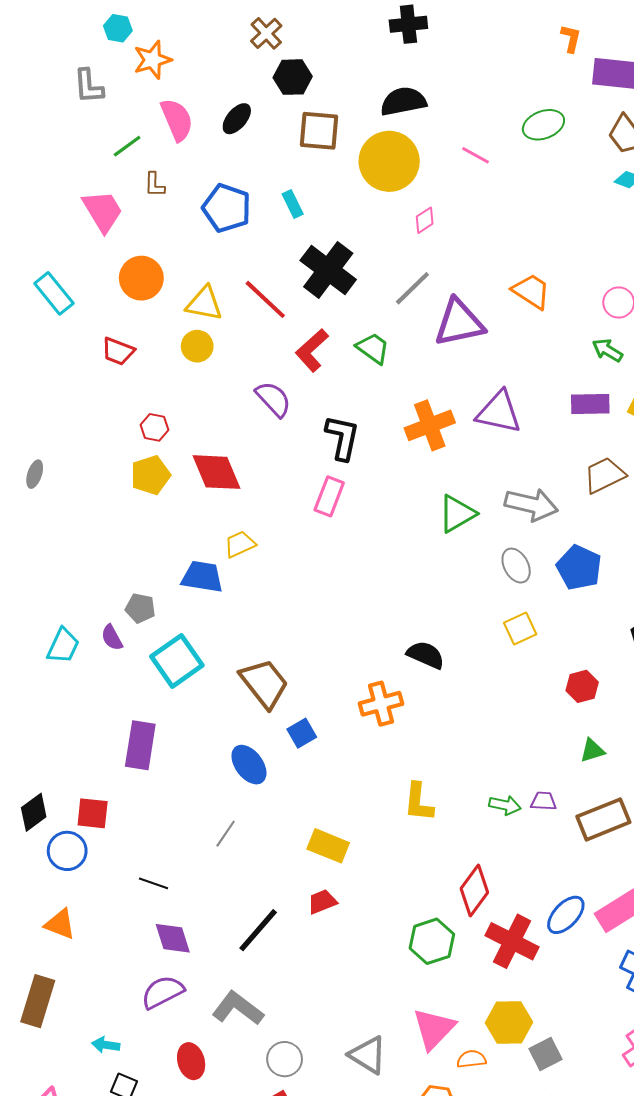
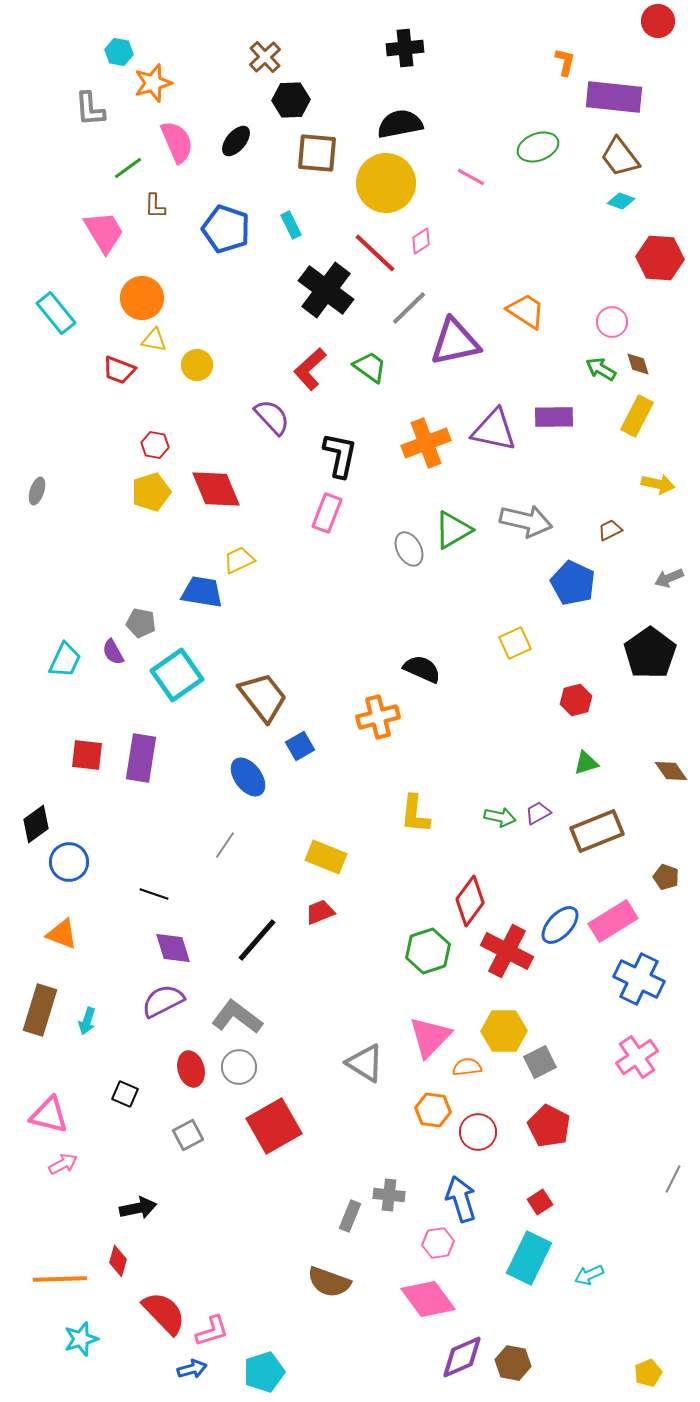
red line: (265, 299) -> (375, 253), moved
yellow triangle: (204, 304) -> (154, 340), moved, size x0.7
purple rectangle: (590, 404) -> (554, 417), moved
brown trapezoid: (604, 475) -> (610, 530), moved, size x0.6
gray ellipse: (516, 566) -> (409, 549), moved
purple trapezoid: (543, 801) -> (538, 813), turned -32
red square: (93, 813) -> (87, 755), moved
cyan arrow: (106, 1045) -> (87, 1021), moved, turned -80
gray circle: (285, 1059) -> (239, 1067), moved

